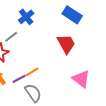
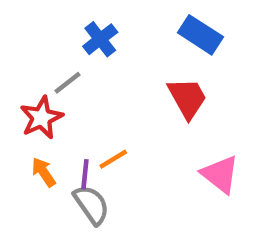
purple line: (19, 79) -> (85, 174), turned -56
gray semicircle: (33, 93) -> (91, 205), moved

